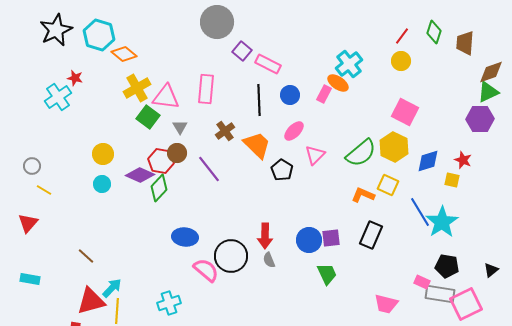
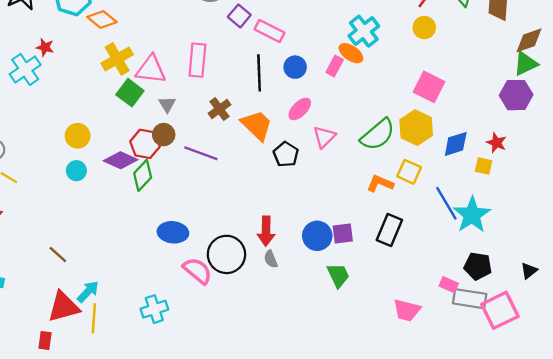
purple line: (209, 169) -> (201, 153), turned -32

